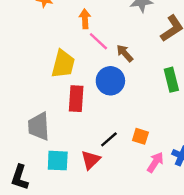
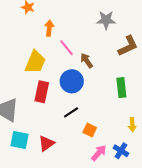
orange arrow: (85, 19) -> (49, 28), moved
black line: (109, 139) -> (71, 112), moved

